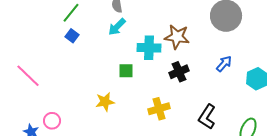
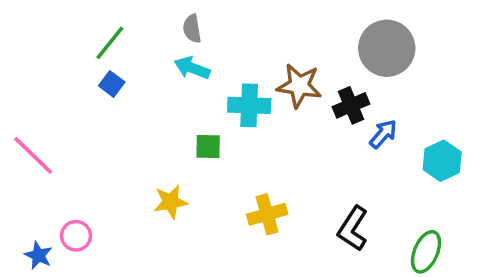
cyan arrow: (117, 27) -> (192, 68), turned 66
black cross: (179, 72) -> (351, 105), moved

